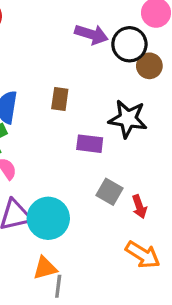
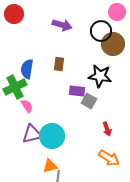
purple arrow: (91, 34) -> (62, 25), moved
brown circle: (149, 66) -> (113, 44), size x1.5
gray square: (110, 192) -> (89, 101), moved

